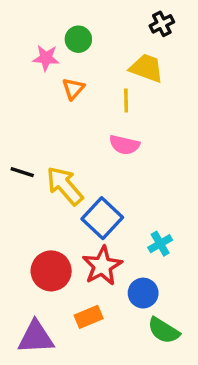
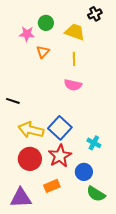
yellow trapezoid: (147, 68) -> (75, 32), moved
yellow arrow: (65, 186) -> (31, 130), moved, turned -35
cyan cross: (160, 244) -> (94, 143), turned -32

